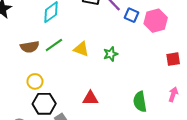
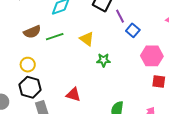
pink hexagon: (156, 21) -> (152, 56), moved
brown semicircle: (30, 47) -> (32, 32), turned -30
yellow triangle: (81, 49) -> (87, 39), moved

